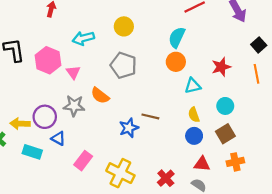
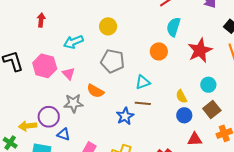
cyan semicircle: (177, 37) -> (173, 27), moved
red star: (221, 67) -> (200, 50), size x1.4
cyan triangle: (193, 86) -> (143, 82), moved

